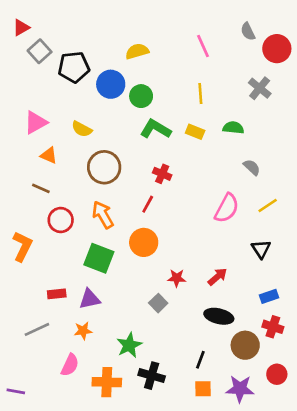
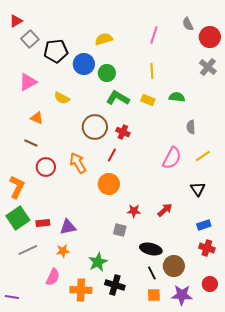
pink line: (203, 46) -> (154, 35), turned 42
gray cross: (260, 88) -> (208, 67), moved
pink triangle: (36, 122) -> (28, 82), moved
brown circle: (104, 167) -> (95, 127), moved
gray semicircle: (252, 167) -> (191, 127), turned -136
green square: (99, 258) -> (18, 218), moved, turned 35
gray square: (158, 303) -> (120, 230), turned -32
black ellipse: (219, 316) -> (151, 249), moved
brown circle: (245, 345) -> (174, 266), moved
black line: (200, 360) -> (152, 273), turned -48

